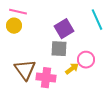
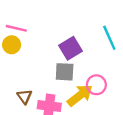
yellow arrow: (72, 69) -> (80, 95), size x1.6
brown triangle: (25, 70) -> (25, 97), size x0.6

